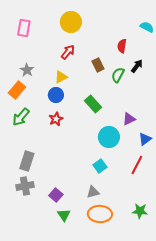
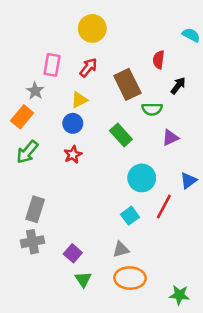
pink rectangle: (24, 28) -> (52, 65), moved
brown rectangle: (98, 65) -> (127, 84), size x1.6
green semicircle: (118, 75) -> (152, 109), moved, turned -119
purple triangle: (129, 119) -> (170, 138), moved
red line: (137, 165) -> (164, 207), moved
green star: (140, 211) -> (179, 295), moved

